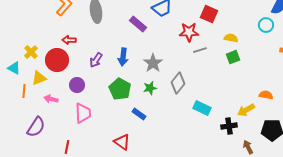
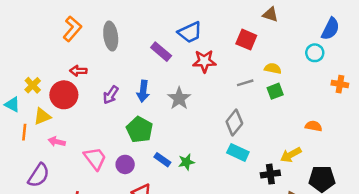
red star: (189, 32) -> (204, 61), moved
gray line: (200, 50) -> (245, 83), moved
gray diamond: (178, 83) -> (234, 122), moved
purple circle: (77, 85) -> (125, 164), moved
green star: (150, 88) -> (186, 162), moved
orange semicircle: (266, 95) -> (314, 126), moved
pink trapezoid: (83, 113) -> (95, 158), turned -35

